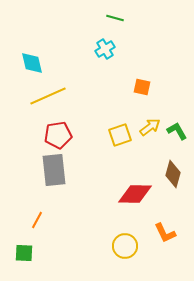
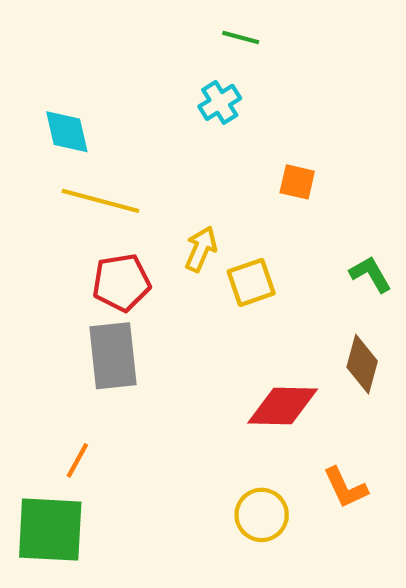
yellow line: (48, 96) -> (100, 201), turned 39
yellow arrow: (150, 127) -> (201, 249), moved, turned -30
green square: (24, 253) -> (50, 530), size x1.8

